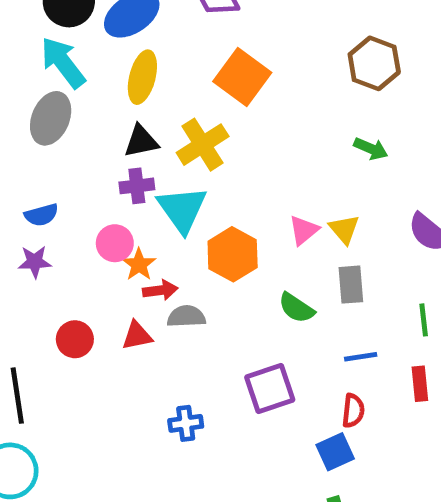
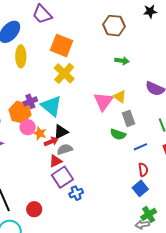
black triangle: (141, 141) -> (61, 132), moved
yellow cross: (203, 145) -> (64, 73), moved
pink triangle: (304, 230) -> (103, 101), size x1.5
orange hexagon: (233, 254) -> (20, 112), moved
green semicircle: (296, 308) -> (118, 134), moved
red triangle: (137, 336) -> (56, 161), moved
red circle: (75, 339) -> (34, 209), moved
purple square: (270, 389) -> (62, 177), moved

